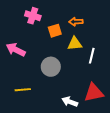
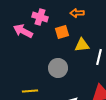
orange arrow: (76, 22) -> (77, 13), moved
pink arrow: (16, 50) -> (23, 31), moved

